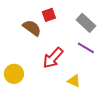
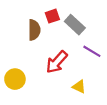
gray rectangle: (86, 23) -> (75, 25), moved
brown semicircle: (32, 28) -> (34, 30), turned 54

